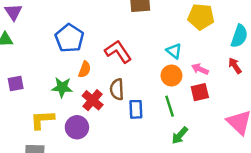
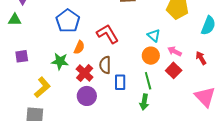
red arrow: (235, 66) -> (201, 58), moved
red square: (200, 92) -> (174, 70), turned -35
yellow L-shape: (42, 120) -> (42, 87), turned 140
purple circle: (77, 127) -> (87, 96), moved
green arrow: (180, 135) -> (144, 102), moved, turned -35

